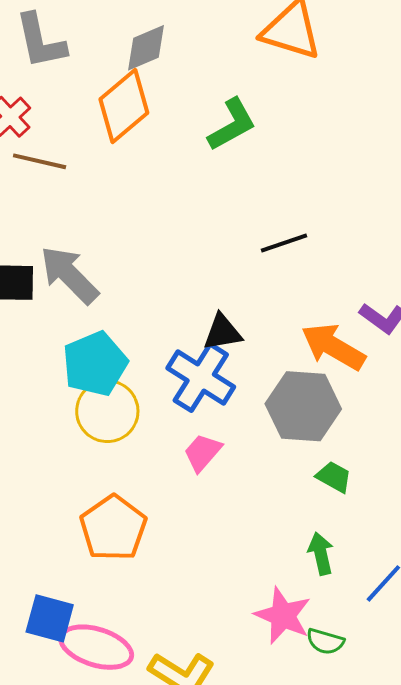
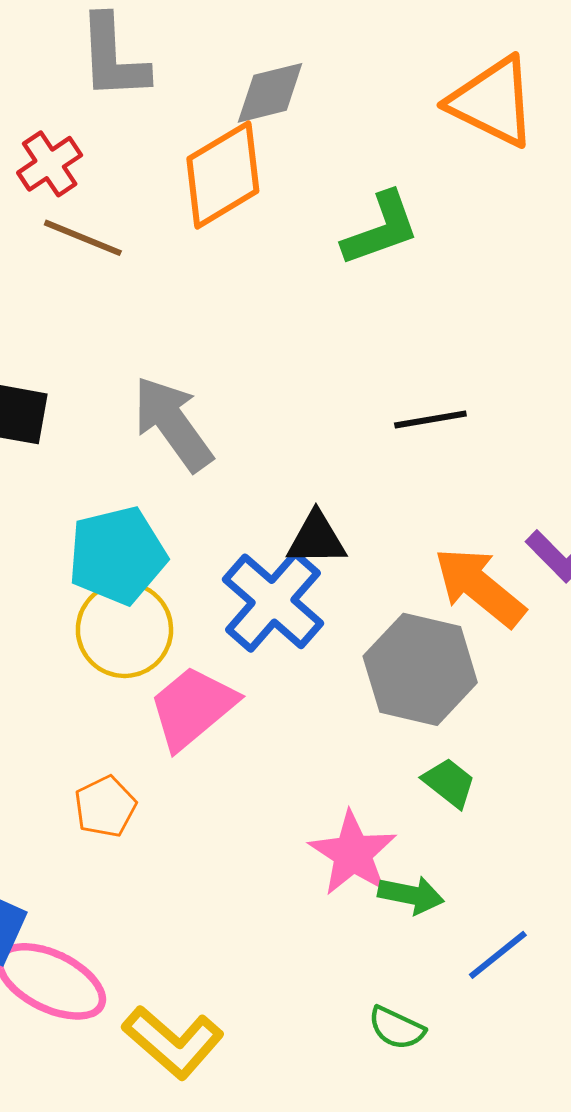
gray arrow: (69, 275) -> (173, 424), moved
pink trapezoid: (203, 452) -> (193, 707), moved, size x1.5
orange pentagon: (113, 528) -> (105, 807), size x0.6
green arrow: (321, 554) -> (411, 895), turned 105
pink star: (283, 616) -> (353, 853), moved

